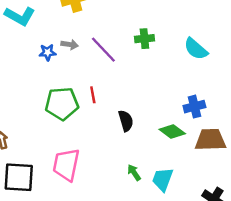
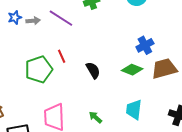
blue star: (48, 52) -> (15, 17), moved
green arrow: (134, 173) -> (95, 117), moved

